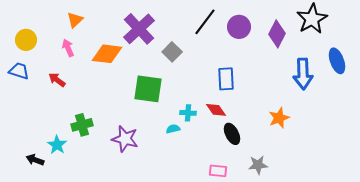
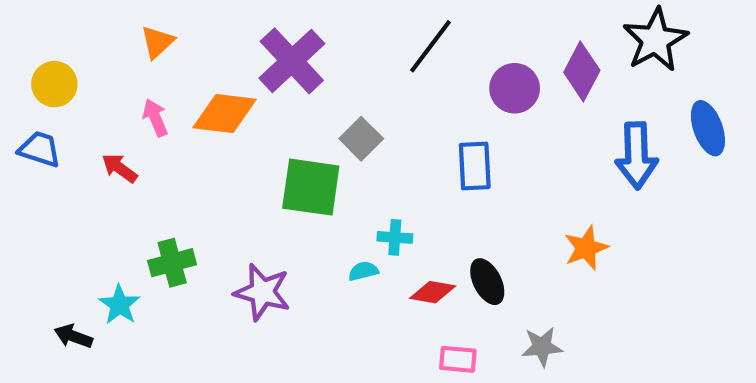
purple circle: (239, 27) -> (515, 88), moved
pink arrow: (68, 48) -> (155, 118), moved
gray square: (172, 52) -> (361, 139), moved
red diamond: (216, 110) -> (433, 292), moved, turned -45

